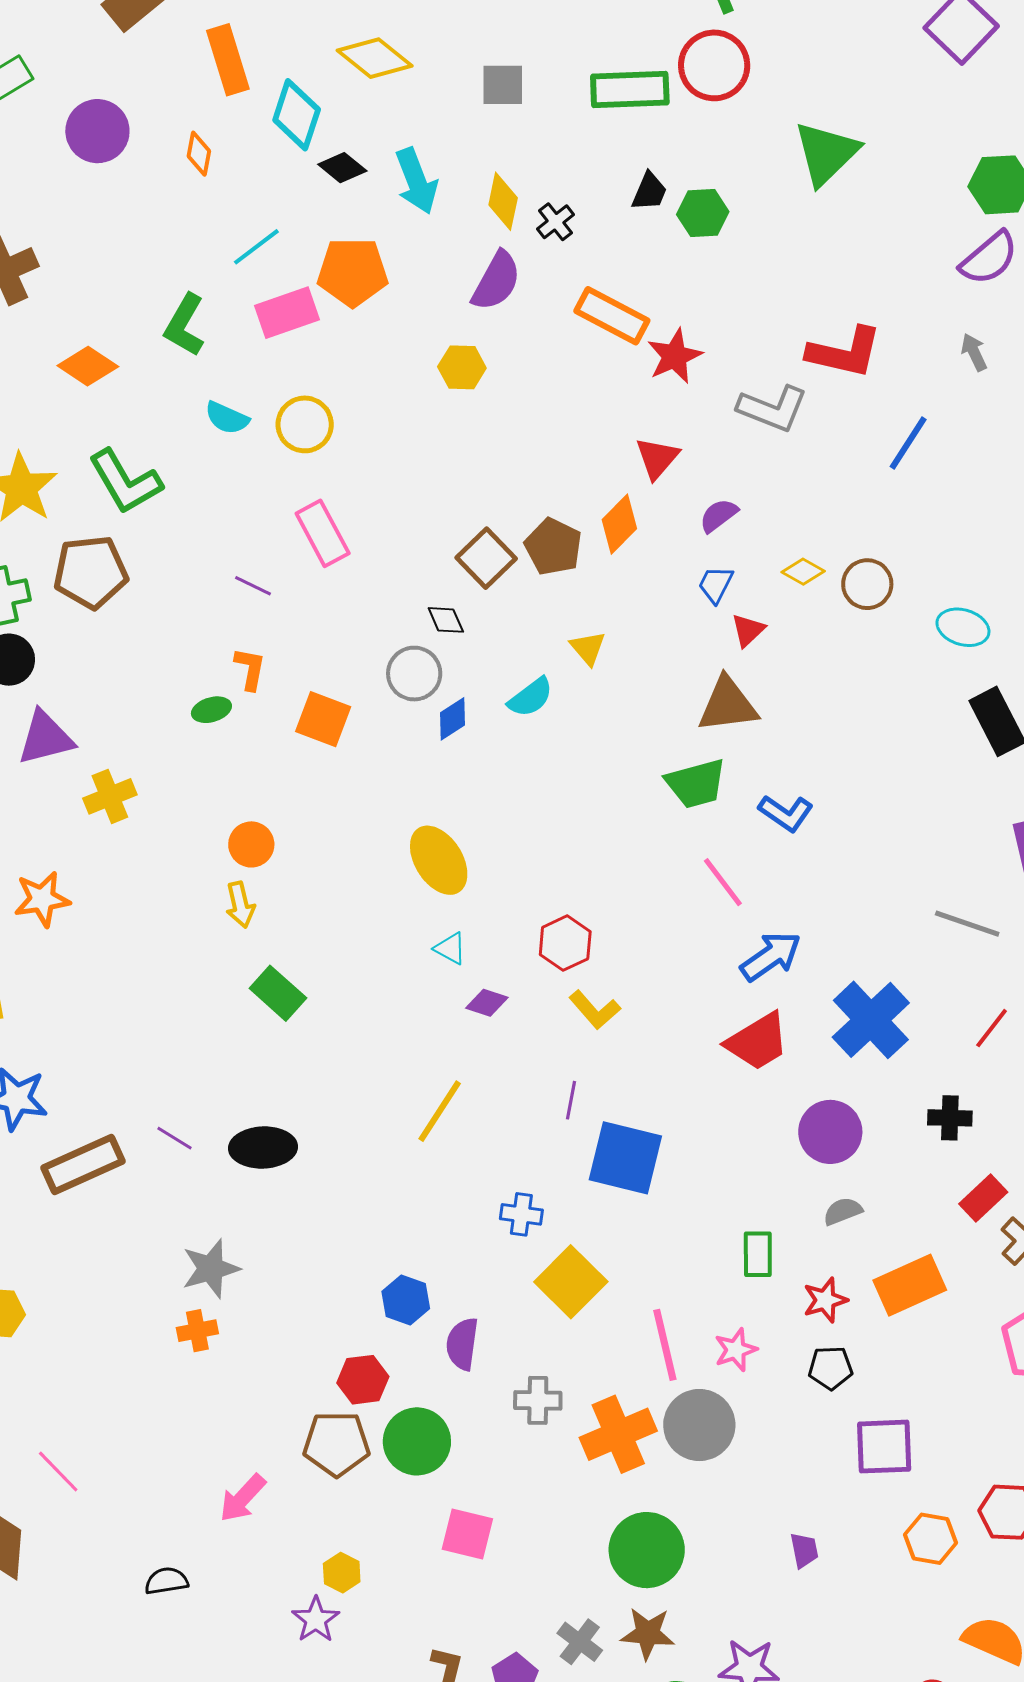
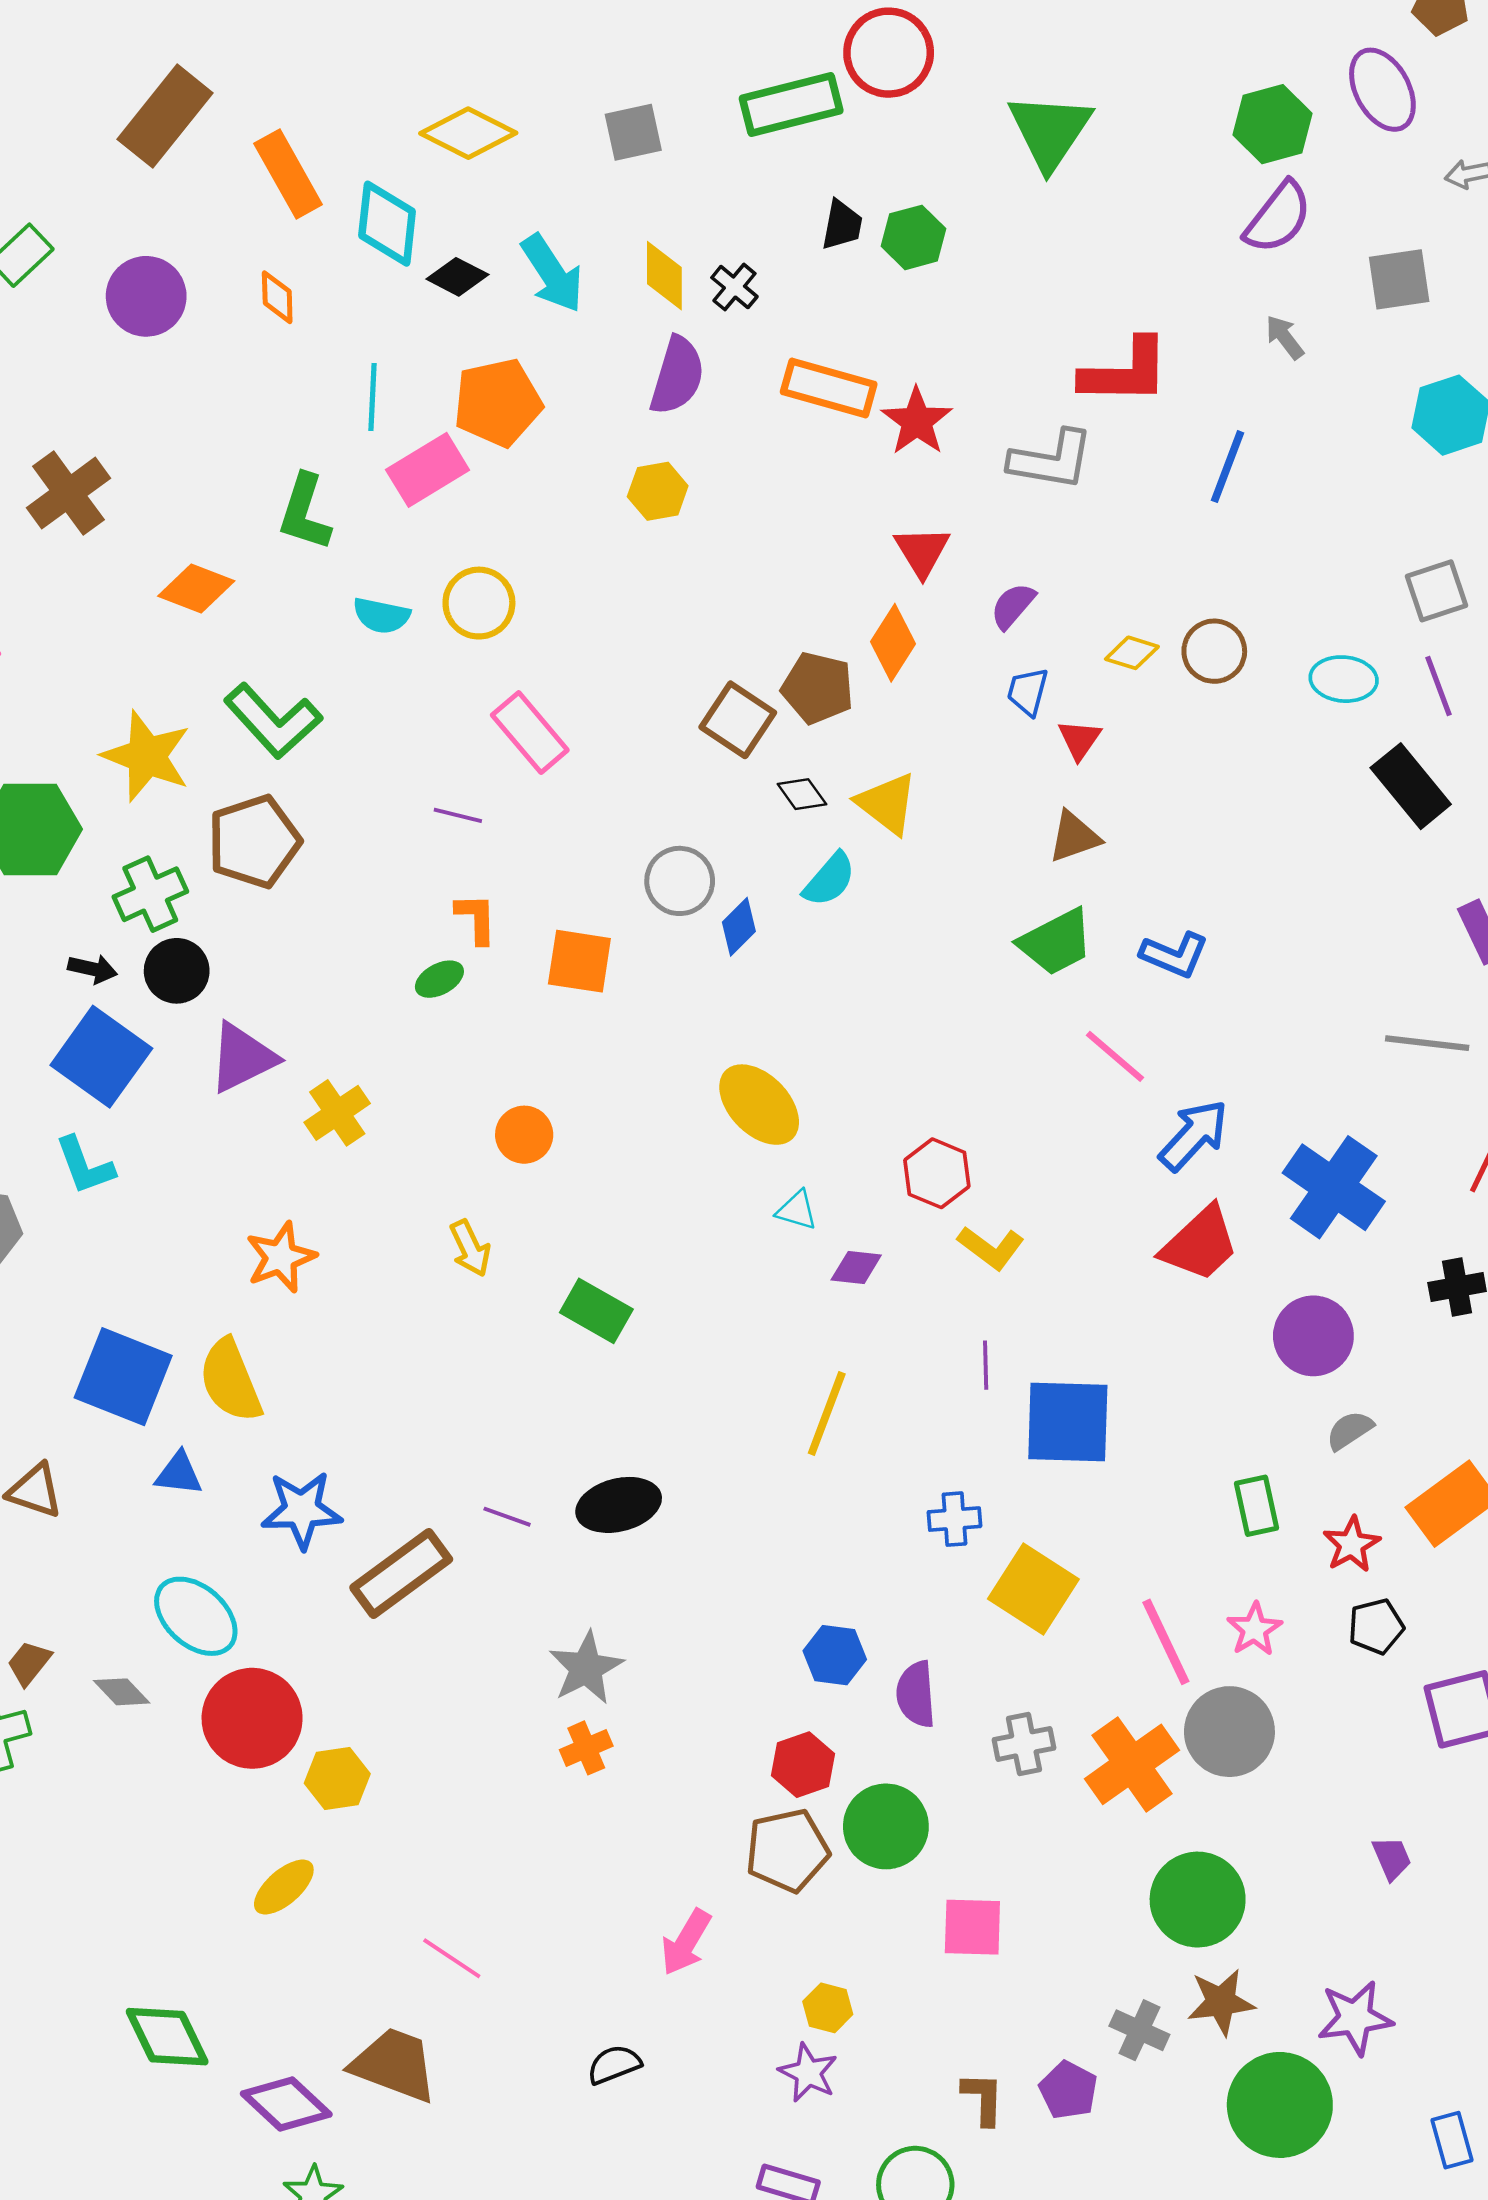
cyan line: (256, 247) -> (372, 397), turned -38
black diamond: (446, 620) -> (802, 794), moved
yellow triangle: (588, 648) -> (887, 804), size x1.4
brown triangle: (728, 705) -> (1074, 837), size x0.7
yellow arrow: (240, 905) -> (470, 1248), moved

